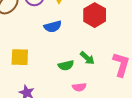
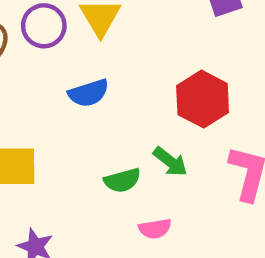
red hexagon: (95, 15) -> (203, 99), moved

